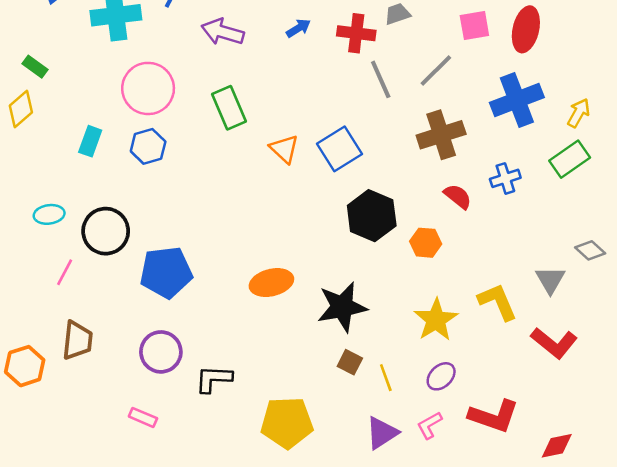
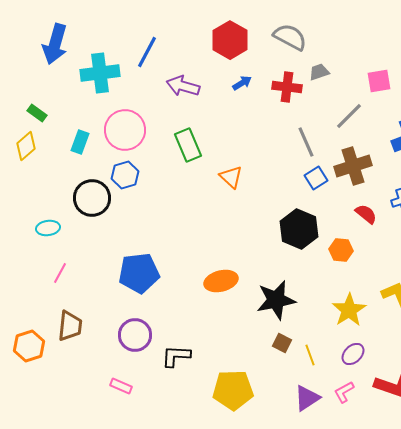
gray line: (381, 79) -> (306, 142), moved
cyan rectangle: (90, 141) -> (80, 142), moved
blue square: (340, 149) -> (316, 178), moved, size x0.7
black circle: (106, 231) -> (92, 198), moved

